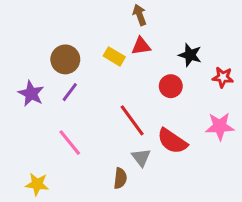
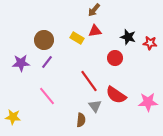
brown arrow: (140, 15) -> (94, 10), turned -120
red star: (223, 77) -> (150, 43), moved
purple star: (31, 94) -> (21, 63), turned -30
pink star: (220, 126) -> (148, 102), moved
yellow star: (37, 184) -> (13, 117), moved

